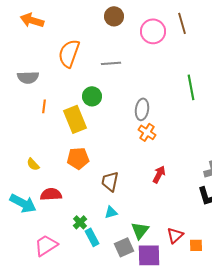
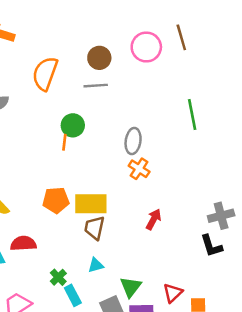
brown circle: (114, 16) -> (99, 58), moved
orange line: (44, 106) -> (64, 142), moved
yellow rectangle: (75, 119) -> (91, 204), moved, turned -68

